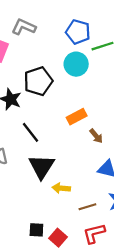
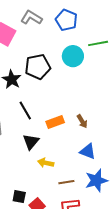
blue pentagon: (78, 32) -> (66, 20), moved
orange rectangle: (77, 117) -> (55, 122), moved
black triangle: (41, 166) -> (31, 142), size x0.7

